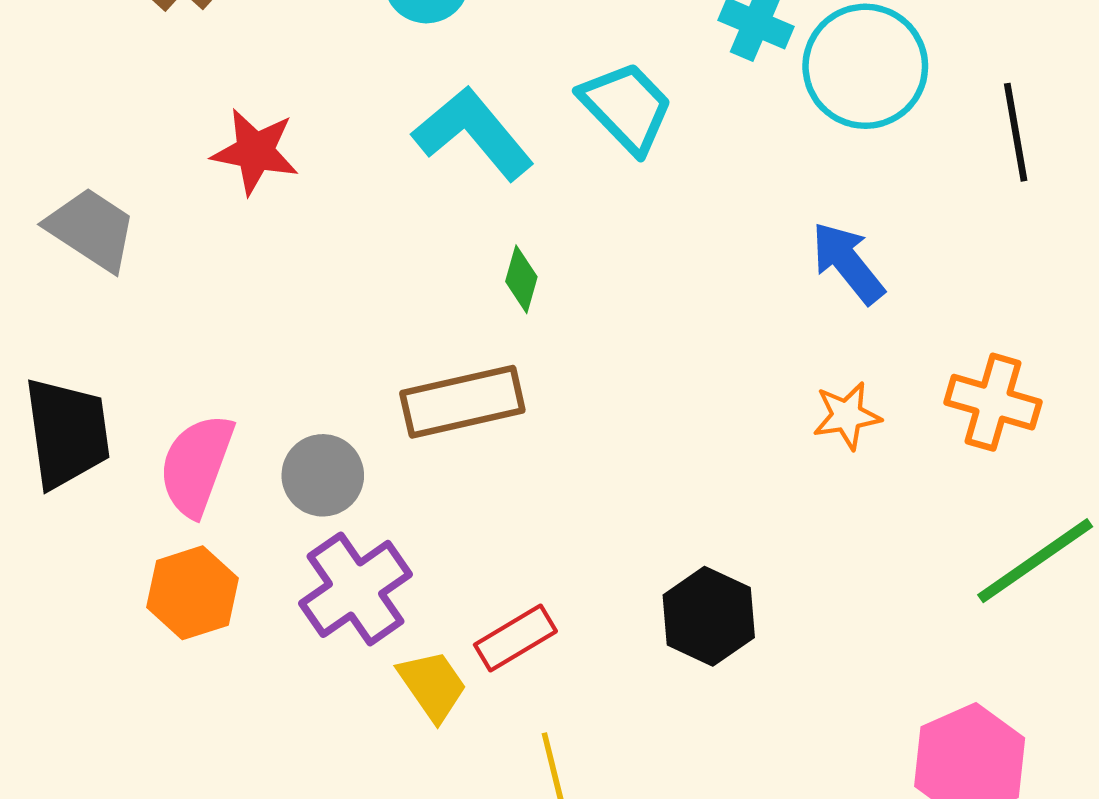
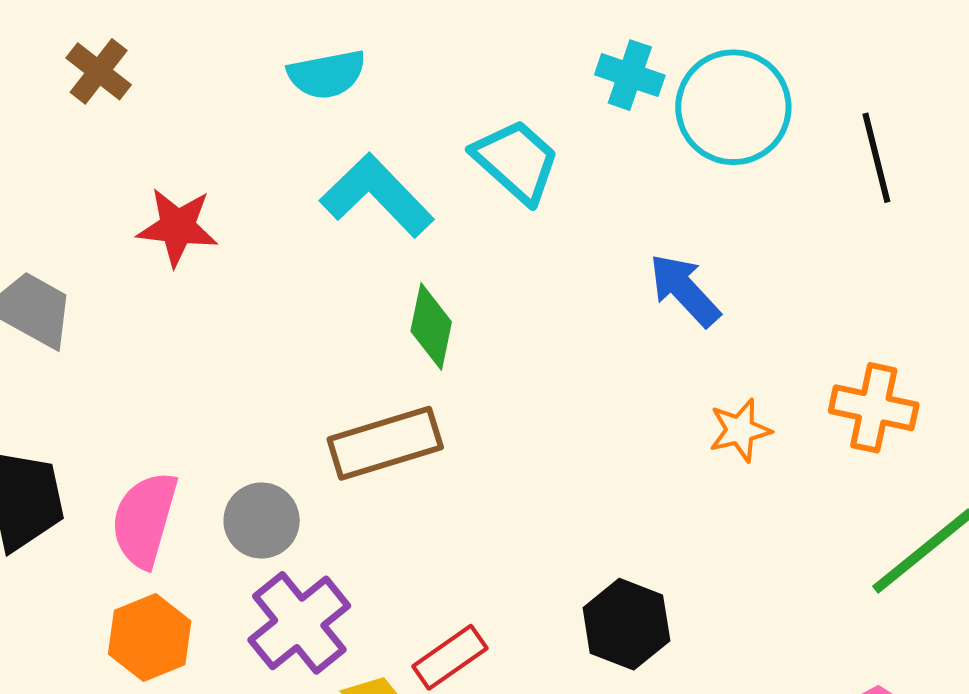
blue arrow: (848, 263) -> (685, 290), moved
green diamond: (521, 279) -> (431, 327), size x1.4

